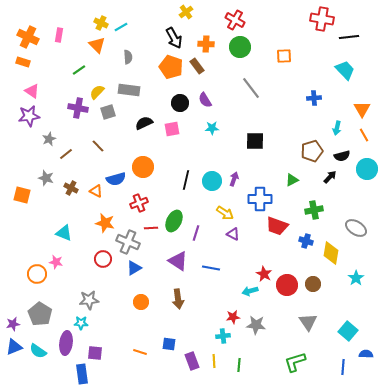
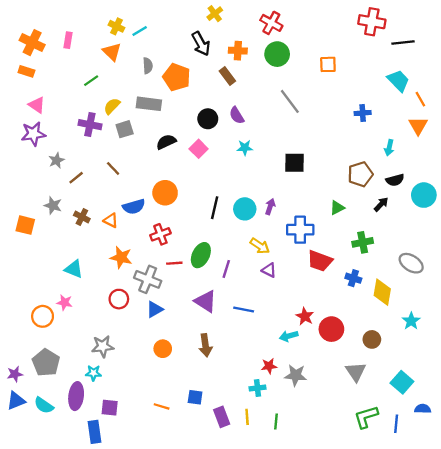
orange pentagon: (171, 67) -> (177, 77), moved
pink square: (172, 129) -> (199, 149), turned -35
orange line: (364, 135) -> (420, 99), moved
brown circle: (313, 284) -> (372, 339), moved
green L-shape: (295, 362) -> (366, 417), moved

